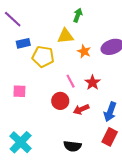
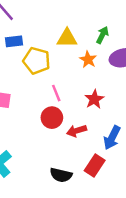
green arrow: (78, 15) -> (102, 35), moved
pink line: (71, 81) -> (56, 93), moved
red rectangle: (110, 137) -> (95, 166), moved

